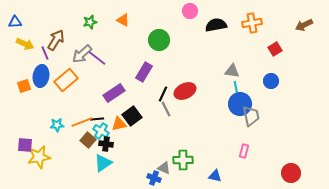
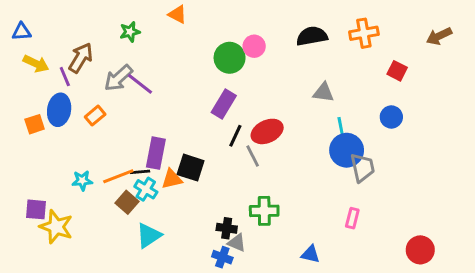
pink circle: (190, 11) -> (254, 46), moved
orange triangle: (123, 20) -> (178, 14), moved
red square: (275, 49) -> (397, 71), turned -32
gray triangle: (232, 71) -> (323, 92), moved
purple rectangle: (144, 72) -> (224, 104), moved
orange rectangle: (66, 80) -> (95, 116), size x0.6
purple rectangle: (114, 93) -> (156, 153), moved, turned -45
gray line: (166, 109) -> (253, 156), moved
black square: (132, 116) -> (191, 168), turned -36
black cross: (106, 144) -> (227, 228), moved
yellow star: (39, 157) -> (56, 227), turned 30
green cross: (183, 160) -> (264, 211), moved

